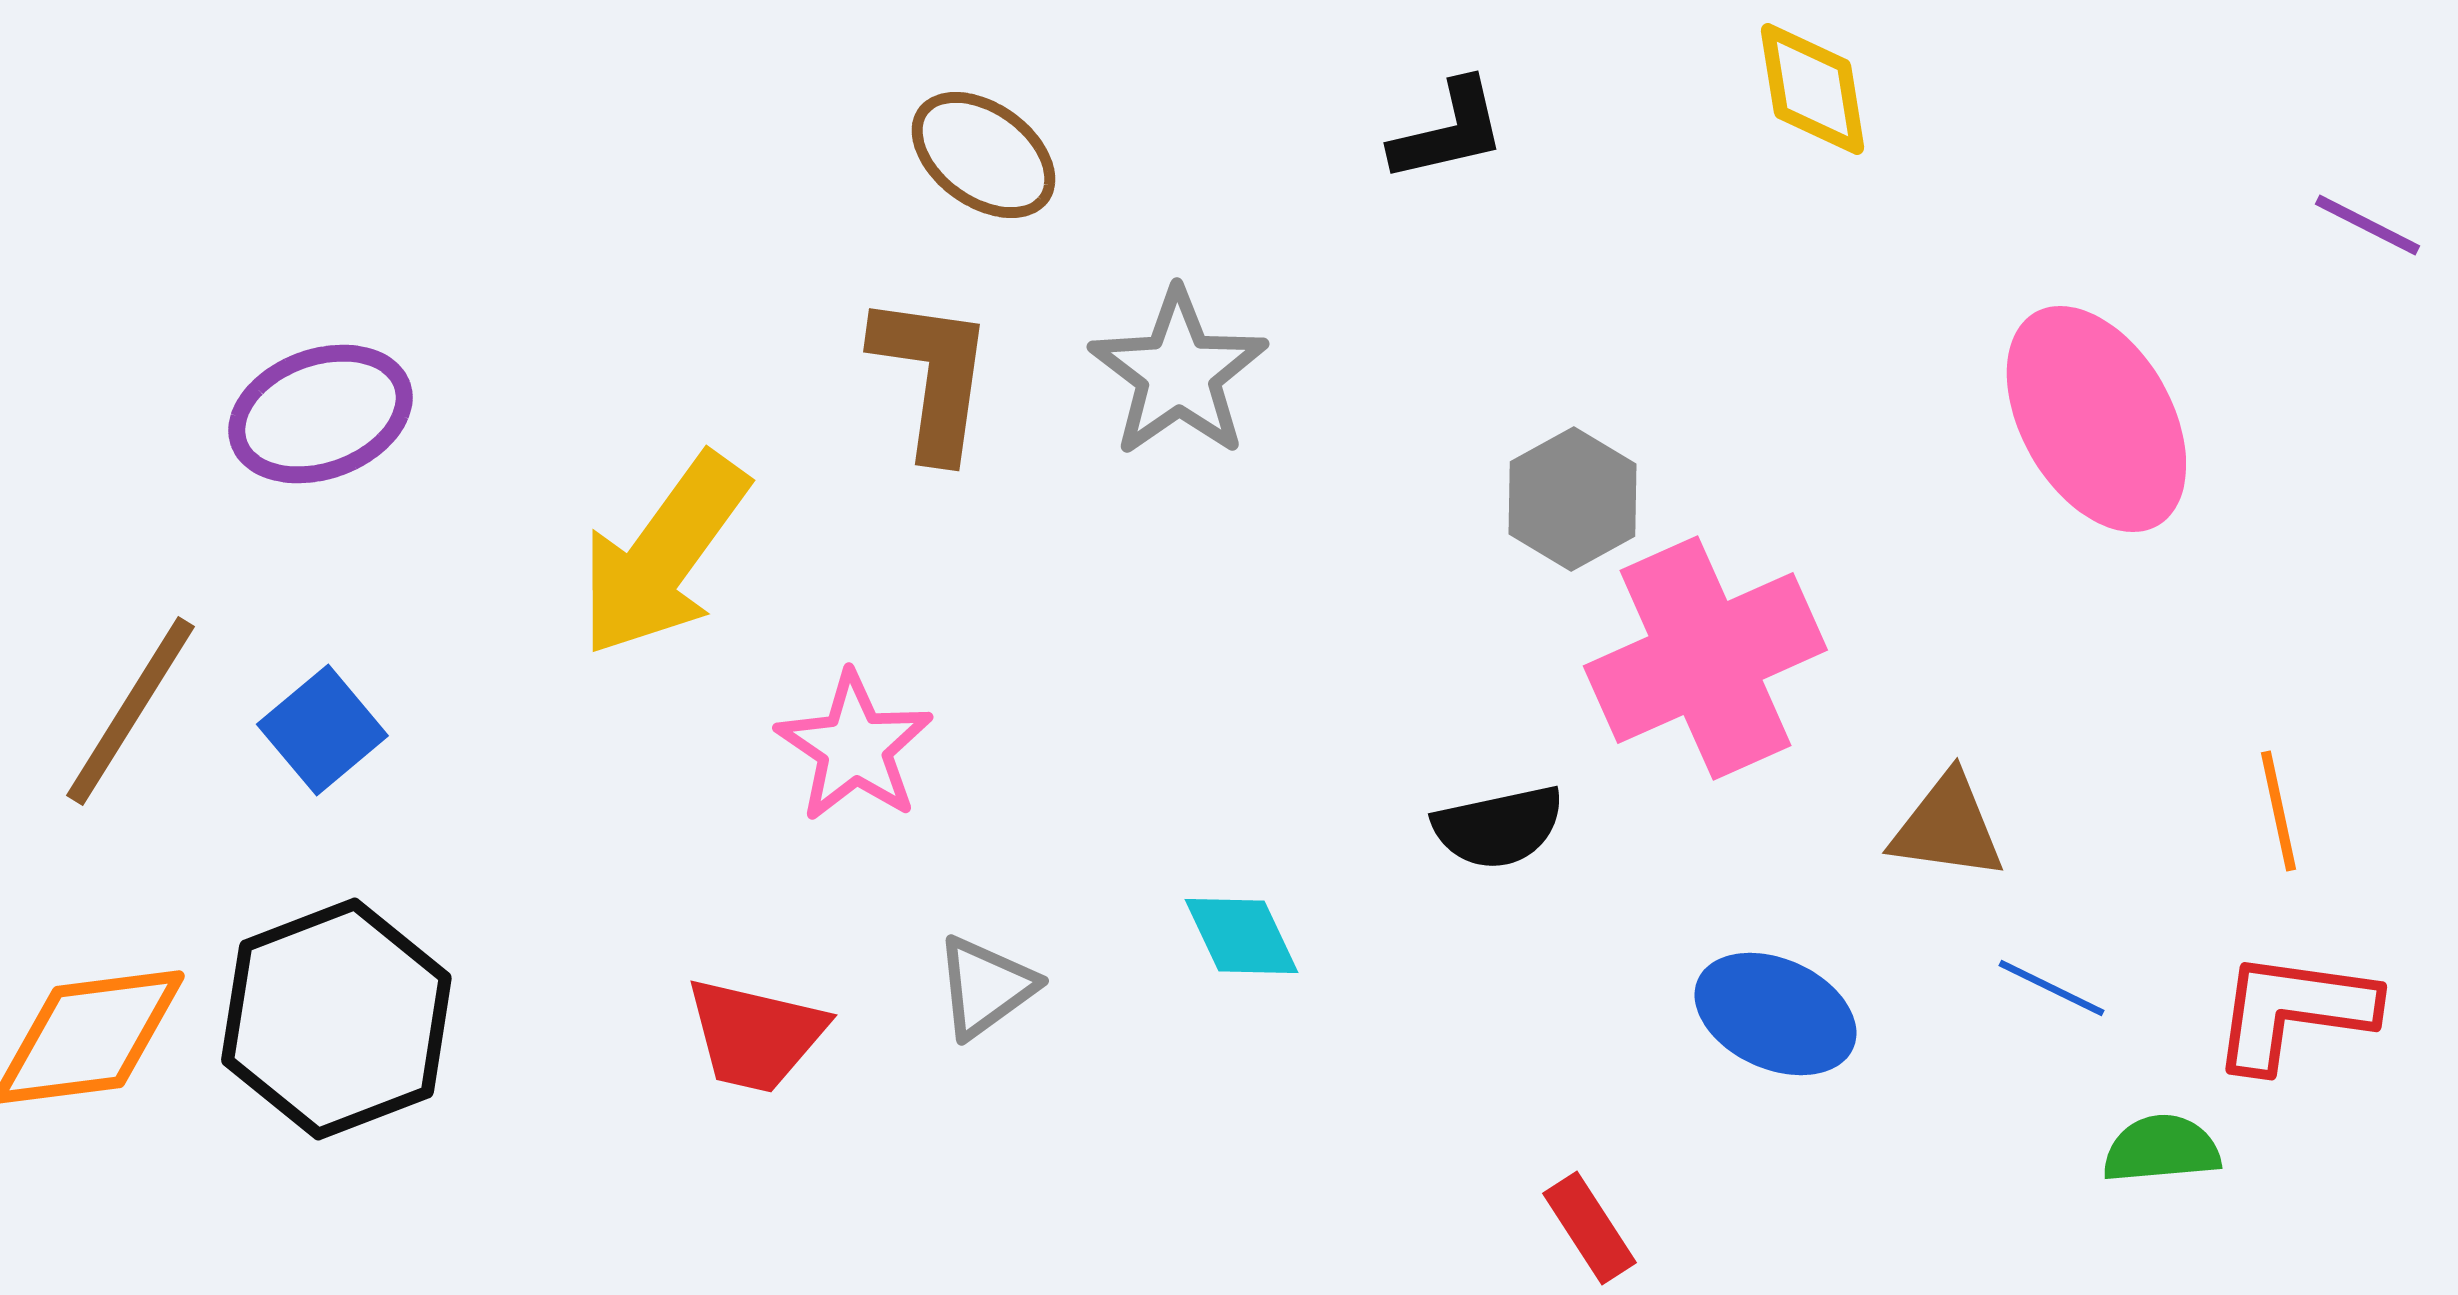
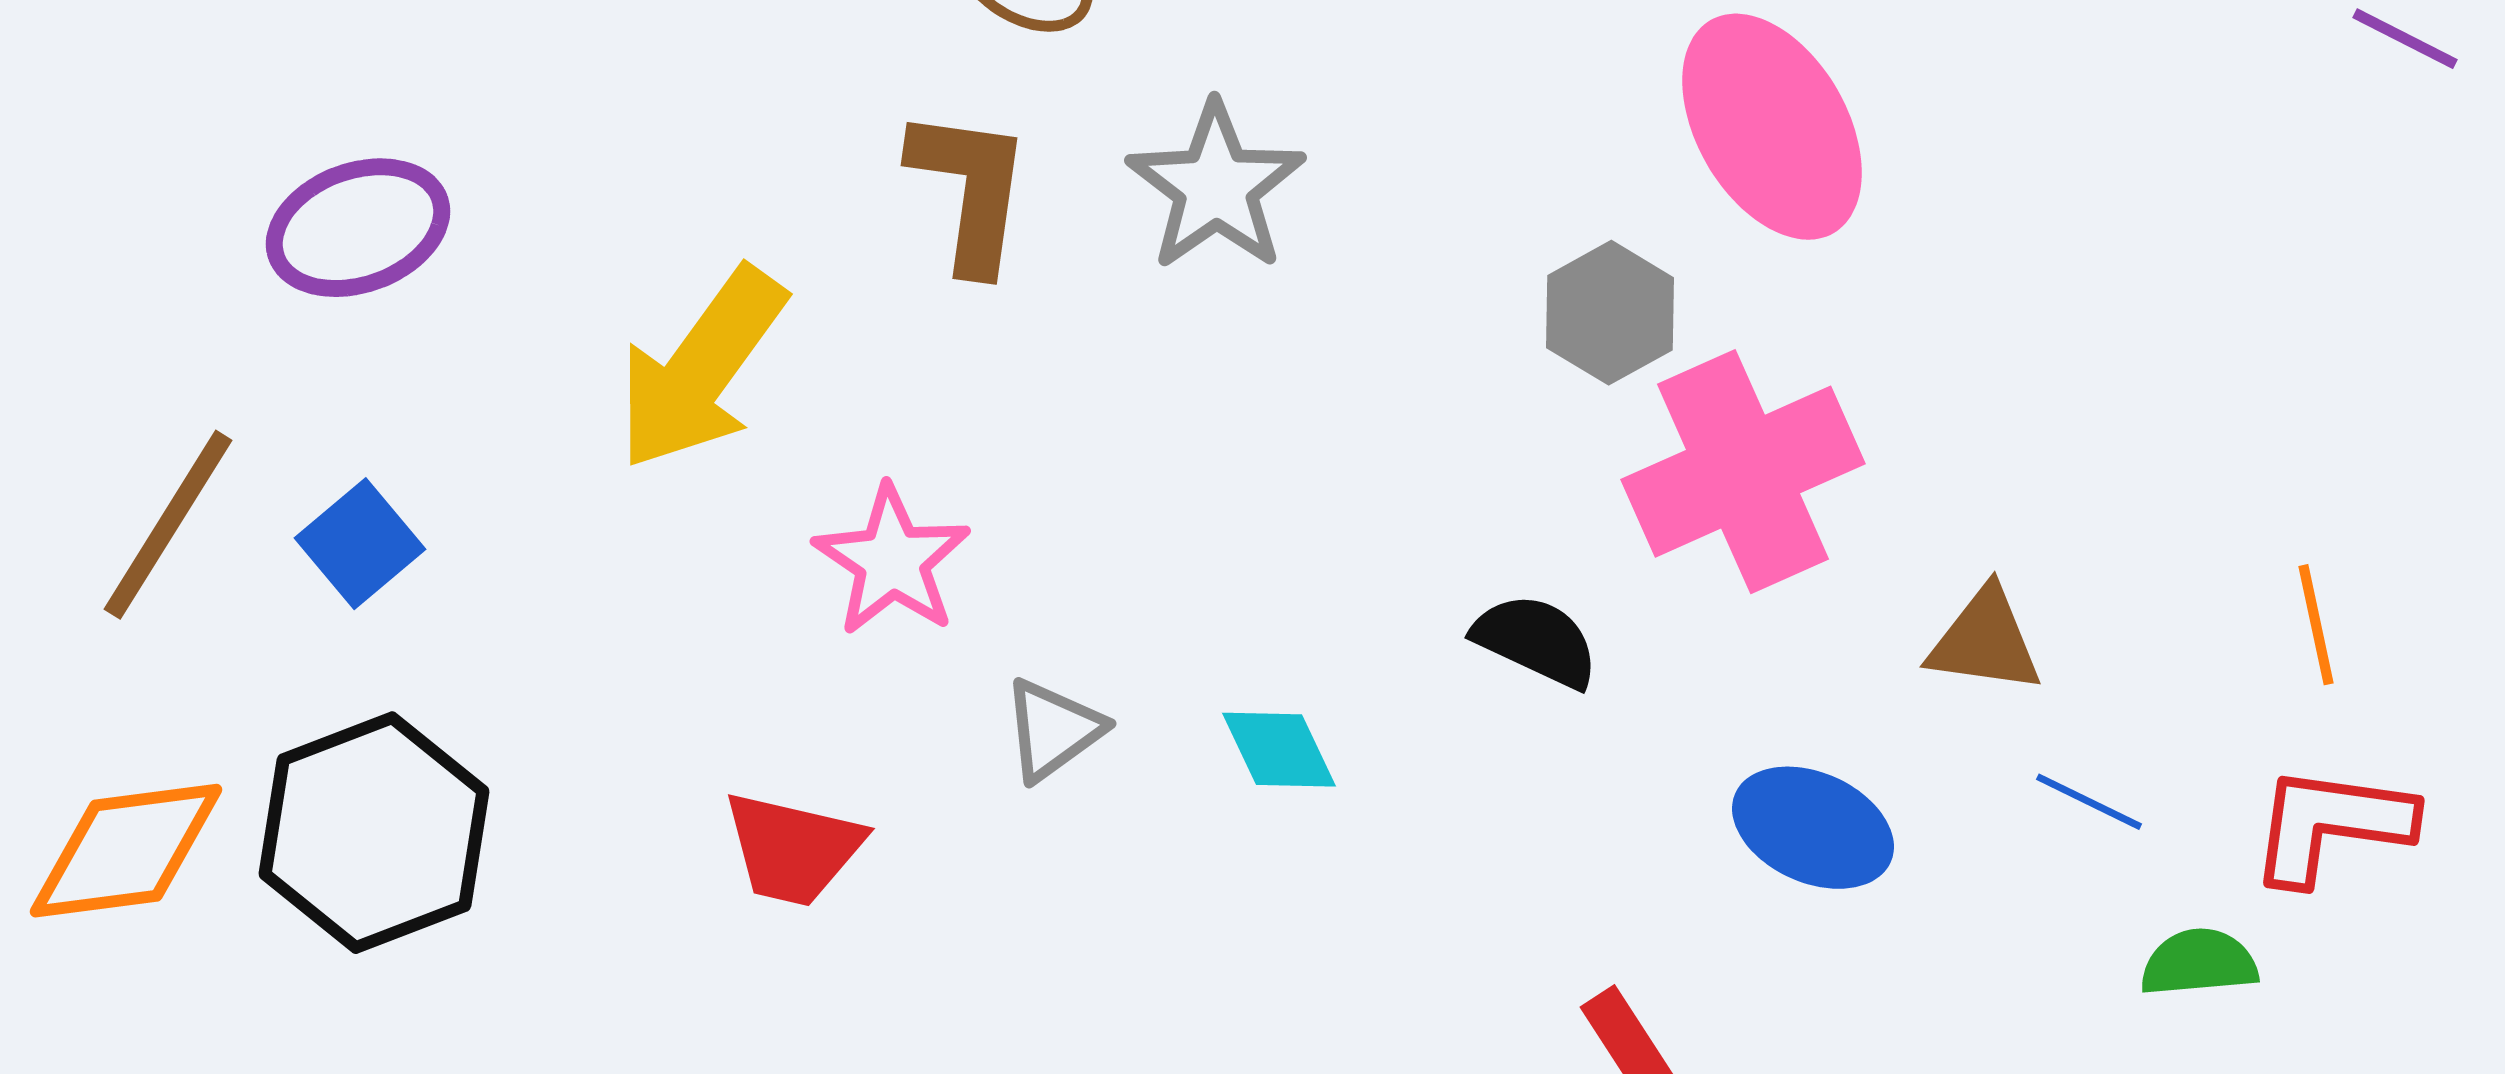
pink ellipse: (2096, 419) -> (1772, 127), moved
black semicircle: (1498, 827) -> (1536, 641), turned -143
gray triangle: (985, 987) -> (1053, 730), moved

